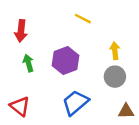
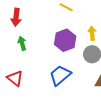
purple hexagon: (65, 61) -> (65, 40), moved

